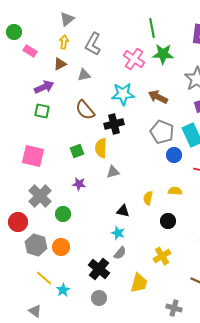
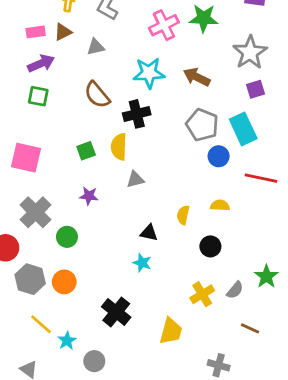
pink rectangle: (30, 51) -> (36, 32), moved, turned -40
pink cross: (134, 59) -> (164, 25), turned 30
gray semicircle: (120, 253) -> (235, 290), moved
gray circle: (99, 298) -> (94, 361), moved

